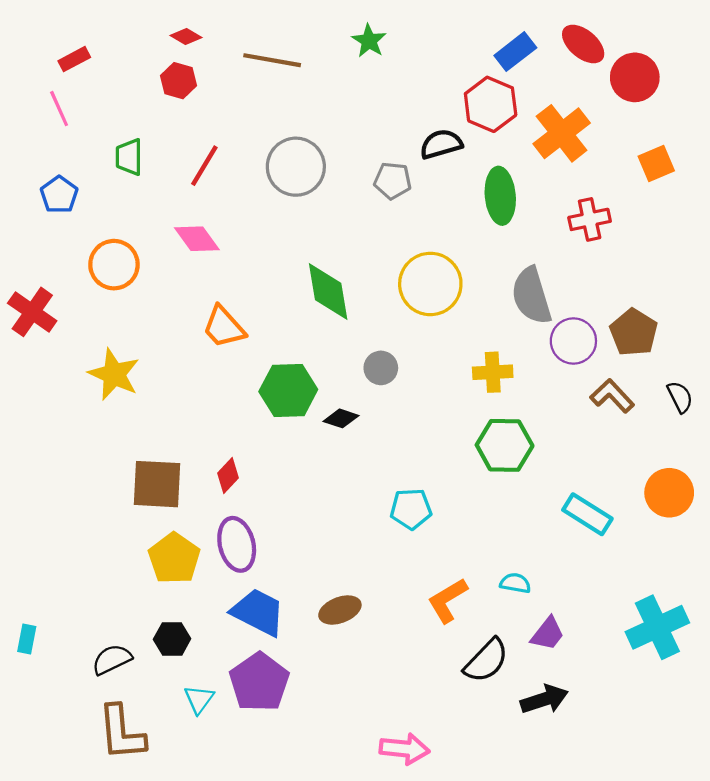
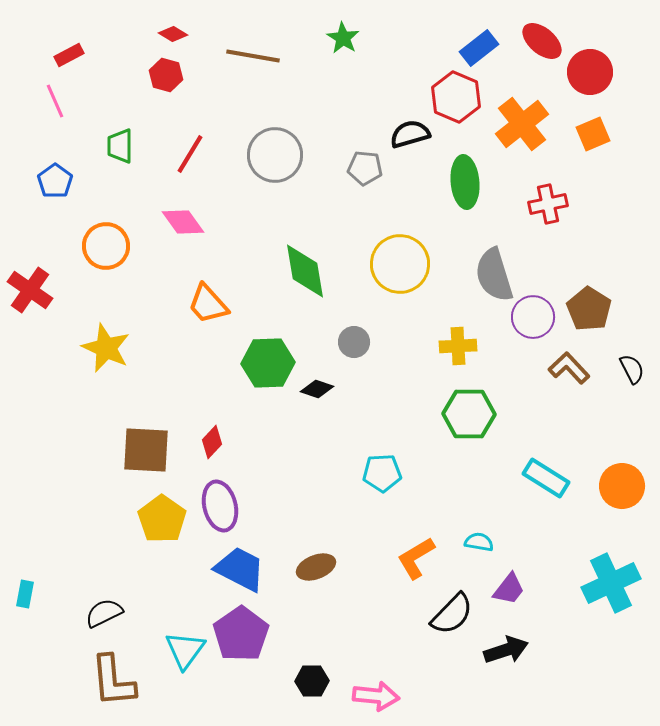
orange square: (656, 163) -> (593, 134), moved
orange circle: (669, 493) -> (622, 486), moved
black hexagon: (172, 639) -> (312, 681), moved
cyan triangle: (199, 699) -> (185, 650), size x1.4

